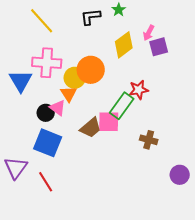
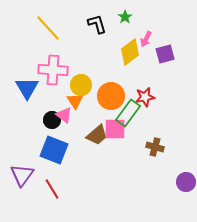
black L-shape: (91, 17) -> (97, 24), turned 80
pink arrow: (149, 33) -> (146, 39), moved
orange circle: (91, 70) -> (111, 96), moved

